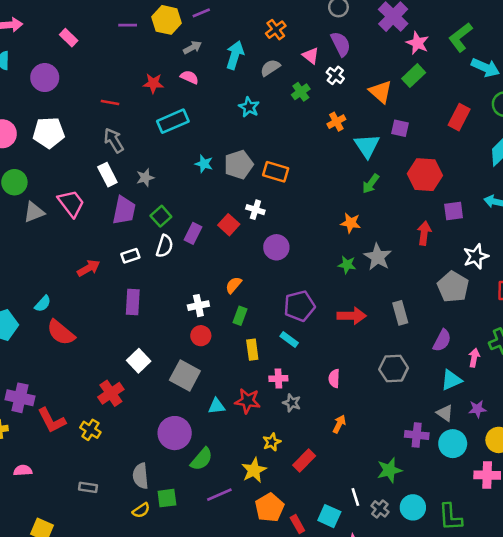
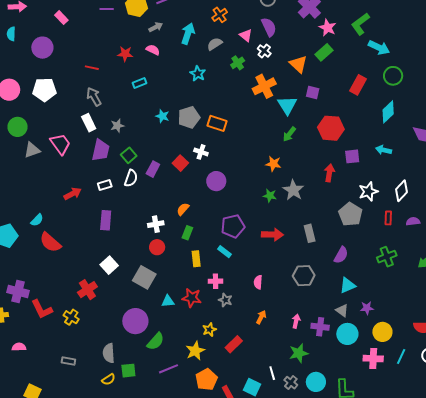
cyan rectangle: (173, 121) -> (139, 83), size x0.6
orange cross: (336, 122) -> (264, 86), size x1.6
pink arrow: (474, 358) -> (296, 321), moved

